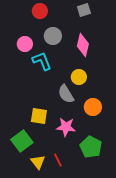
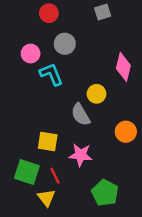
pink diamond: (83, 45) -> (123, 67), moved
orange circle: (93, 107) -> (126, 132), moved
green square: (22, 141) -> (27, 172), turned -35
green pentagon: (91, 147) -> (105, 193), moved
red line: (58, 160) -> (55, 176), moved

